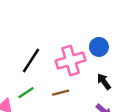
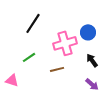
black line: (31, 61) -> (33, 23), moved
green line: (26, 93) -> (29, 57), moved

